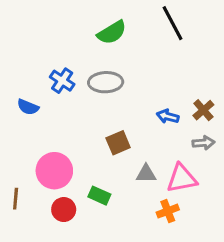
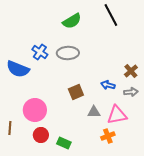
blue semicircle: (28, 107) -> (18, 69), size x1.6
blue arrow: (168, 116) -> (108, 85), moved
green rectangle: (99, 196) -> (64, 143), moved

